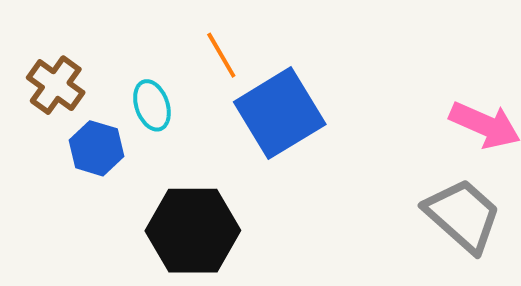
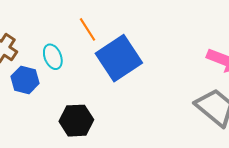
black hexagon: (193, 231) -> (76, 121), size x0.7

